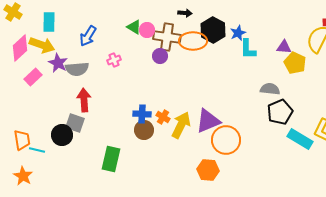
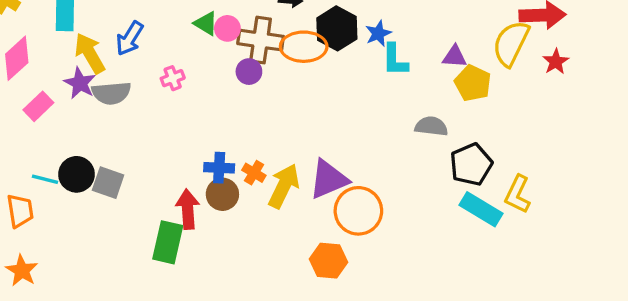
yellow arrow: (42, 45) -> (90, 53), moved, turned -140
red arrow: (84, 100) -> (188, 209), moved
black pentagon: (280, 112) -> (471, 164), moved
black circle: (62, 135) -> (77, 174), moved
cyan line: (37, 150) -> (45, 179), moved

